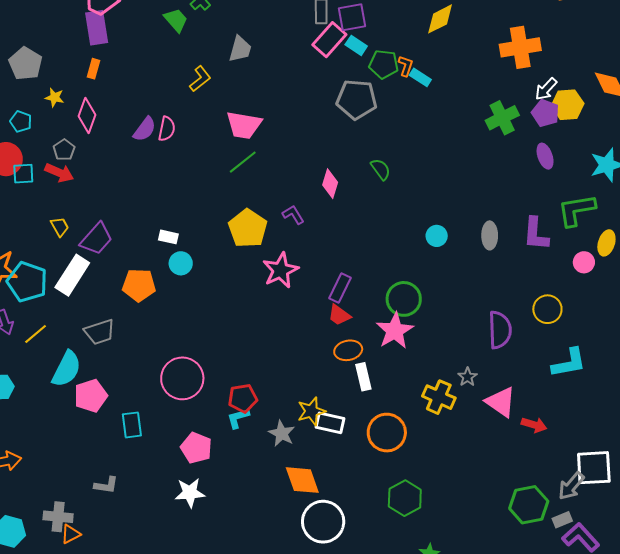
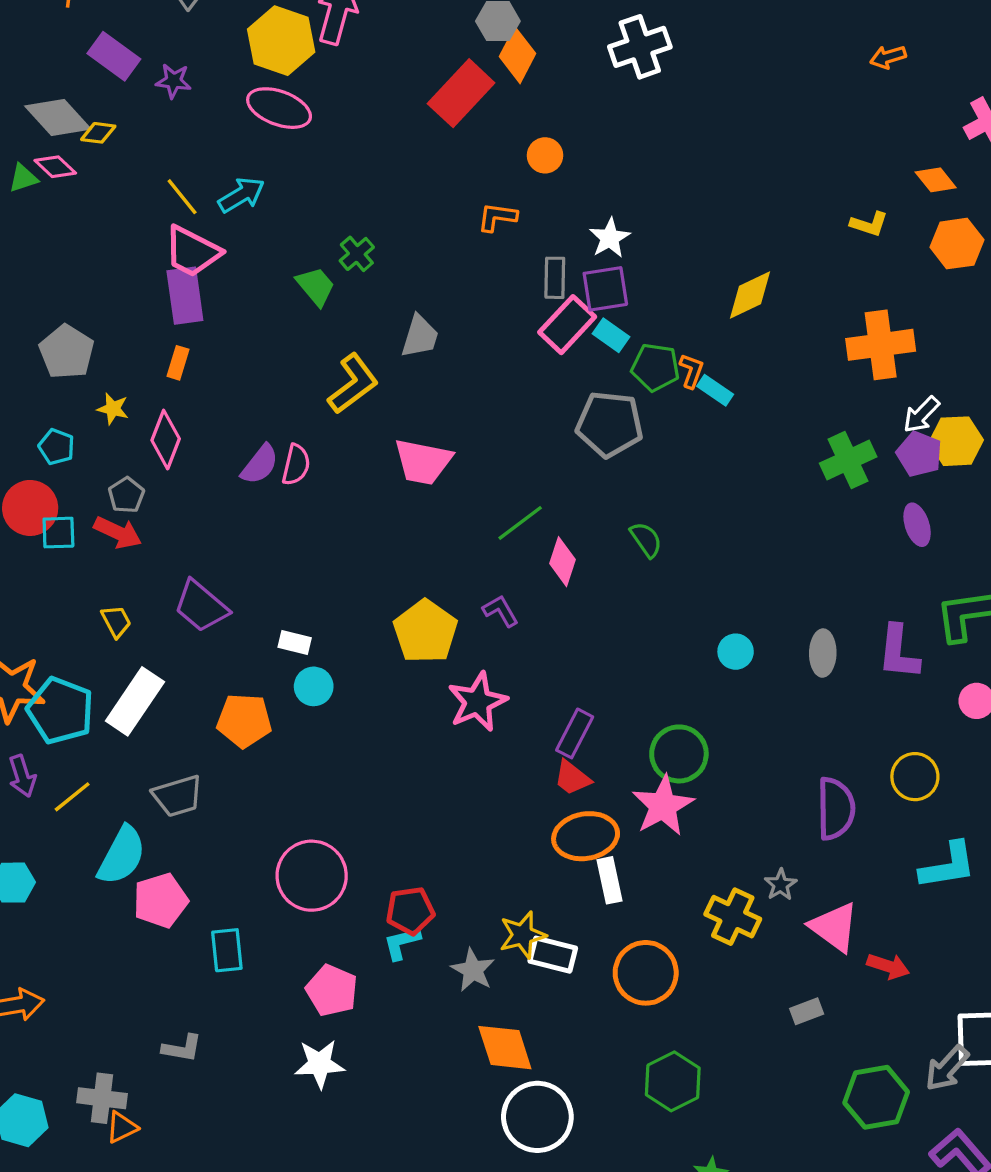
yellow L-shape: (200, 79) -> (353, 384), size x1.4
green line: (243, 162) -> (520, 523), moved
purple trapezoid: (96, 239) -> (201, 606), moved, turned 87
orange ellipse: (348, 350) -> (586, 836), size x1.4
gray rectangle: (562, 520) -> (807, 1011), moved

